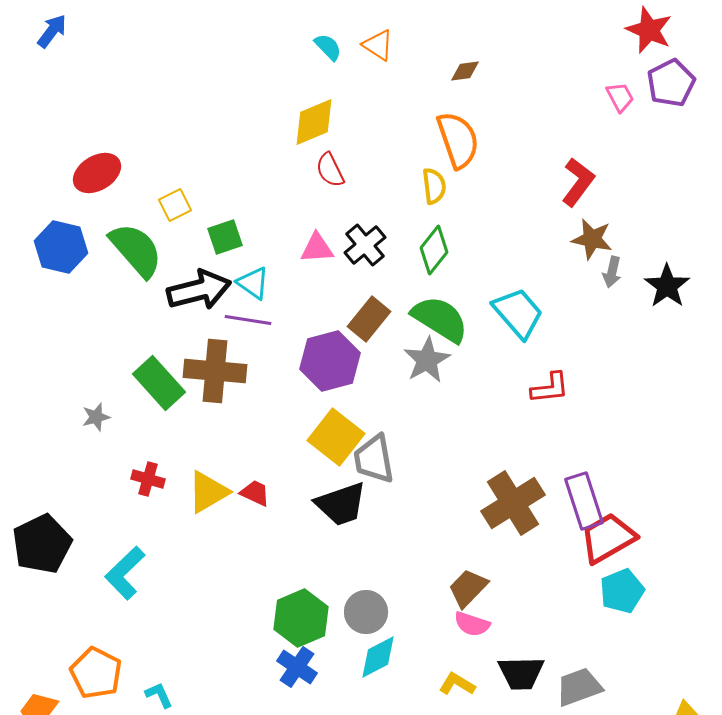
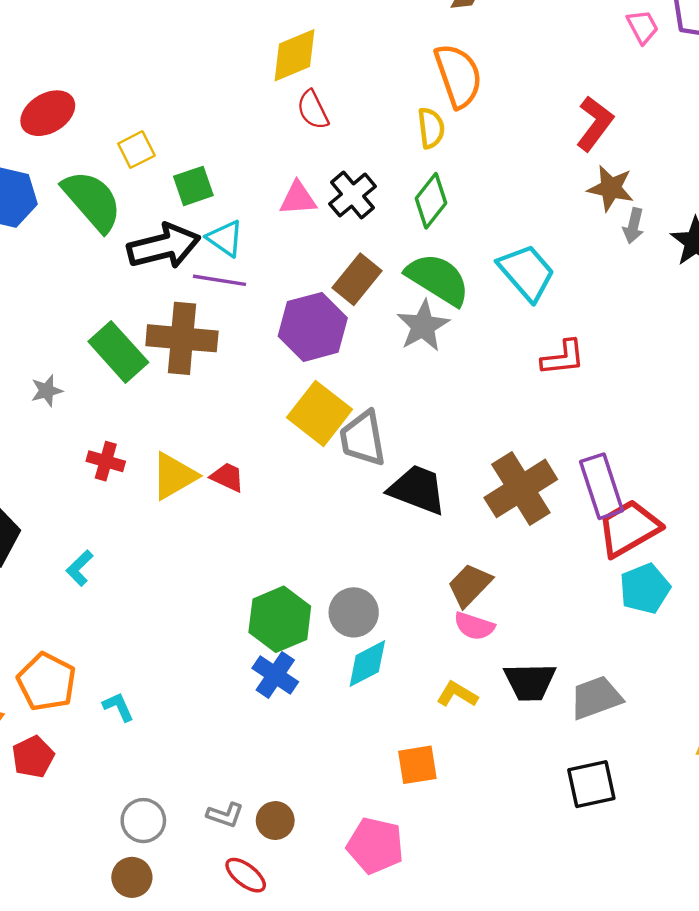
black trapezoid: (341, 504) -> (417, 490), moved, turned -140
cyan L-shape: (125, 573) -> (80, 568), size x0.6

